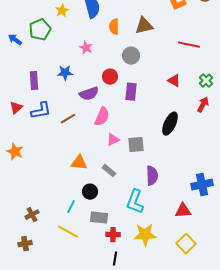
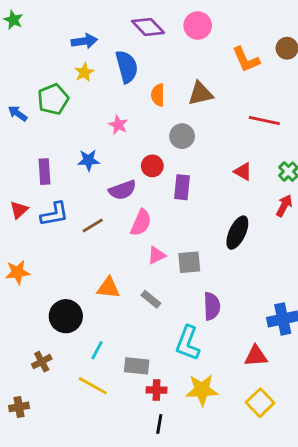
orange star: (15, 152) -> (18, 272), turned -30
black circle: (90, 192) -> (66, 316), moved, size x1.5
brown cross: (25, 244) -> (19, 407), moved

